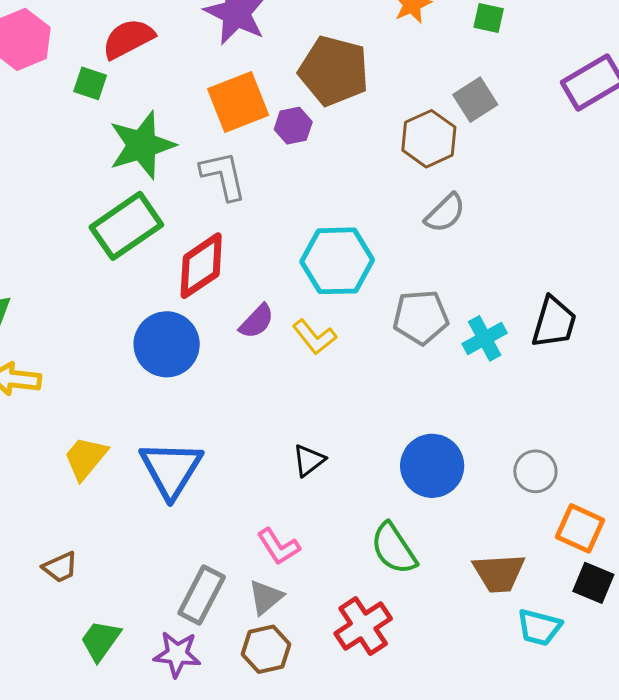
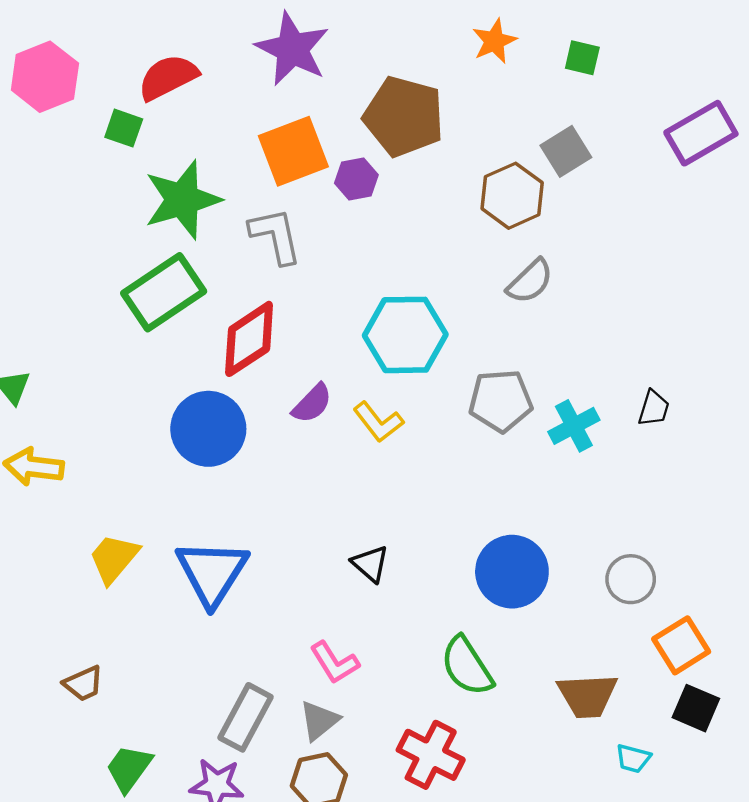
black trapezoid: (554, 322) -> (654, 408), size x0.6
black triangle: (309, 460) -> (370, 564), turned -42
orange square: (580, 528) -> (681, 645), turned 33
red cross: (363, 626) -> (431, 755), turned -30
cyan trapezoid: (539, 627) -> (633, 758), size x0.7

